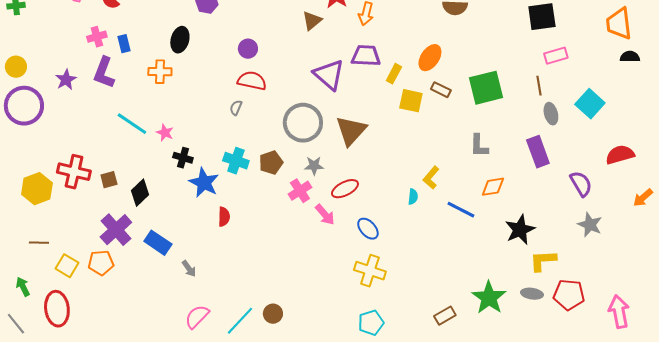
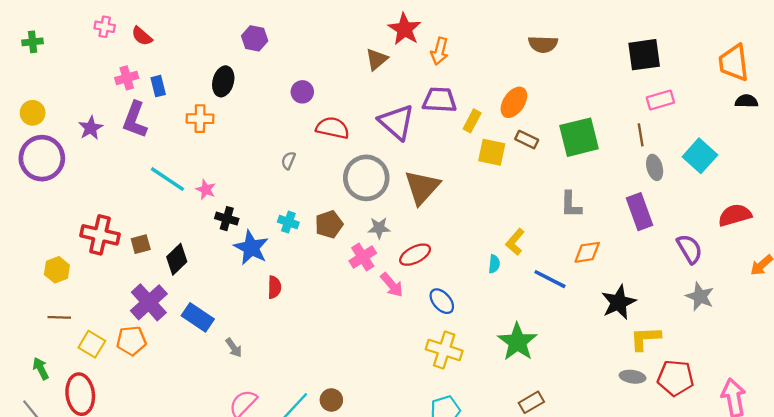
red semicircle: (252, 81) -> (333, 128), moved
cyan cross: (236, 161) -> (288, 222), size x0.7
yellow hexagon: (37, 189) -> (57, 270), moved, size x0.7
green star: (489, 298) -> (517, 342), moved

